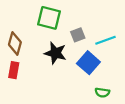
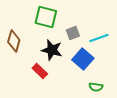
red rectangle: (14, 70) -> (40, 71), moved, turned -56

